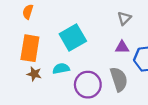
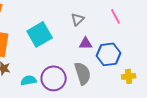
gray triangle: (124, 18) -> (78, 19), moved
cyan semicircle: (61, 69) -> (29, 80), moved

